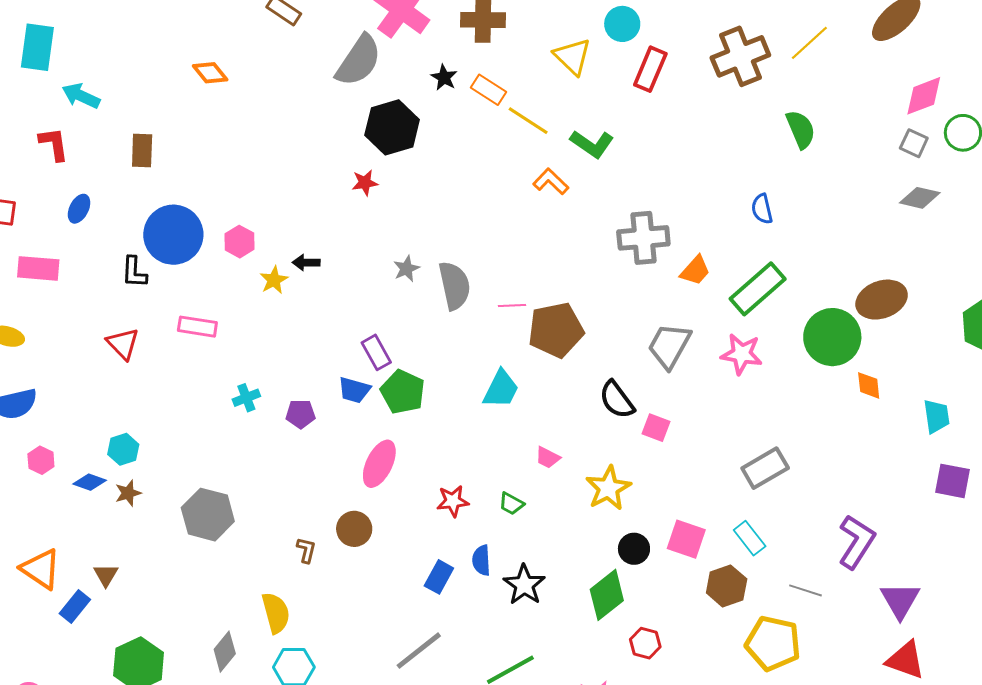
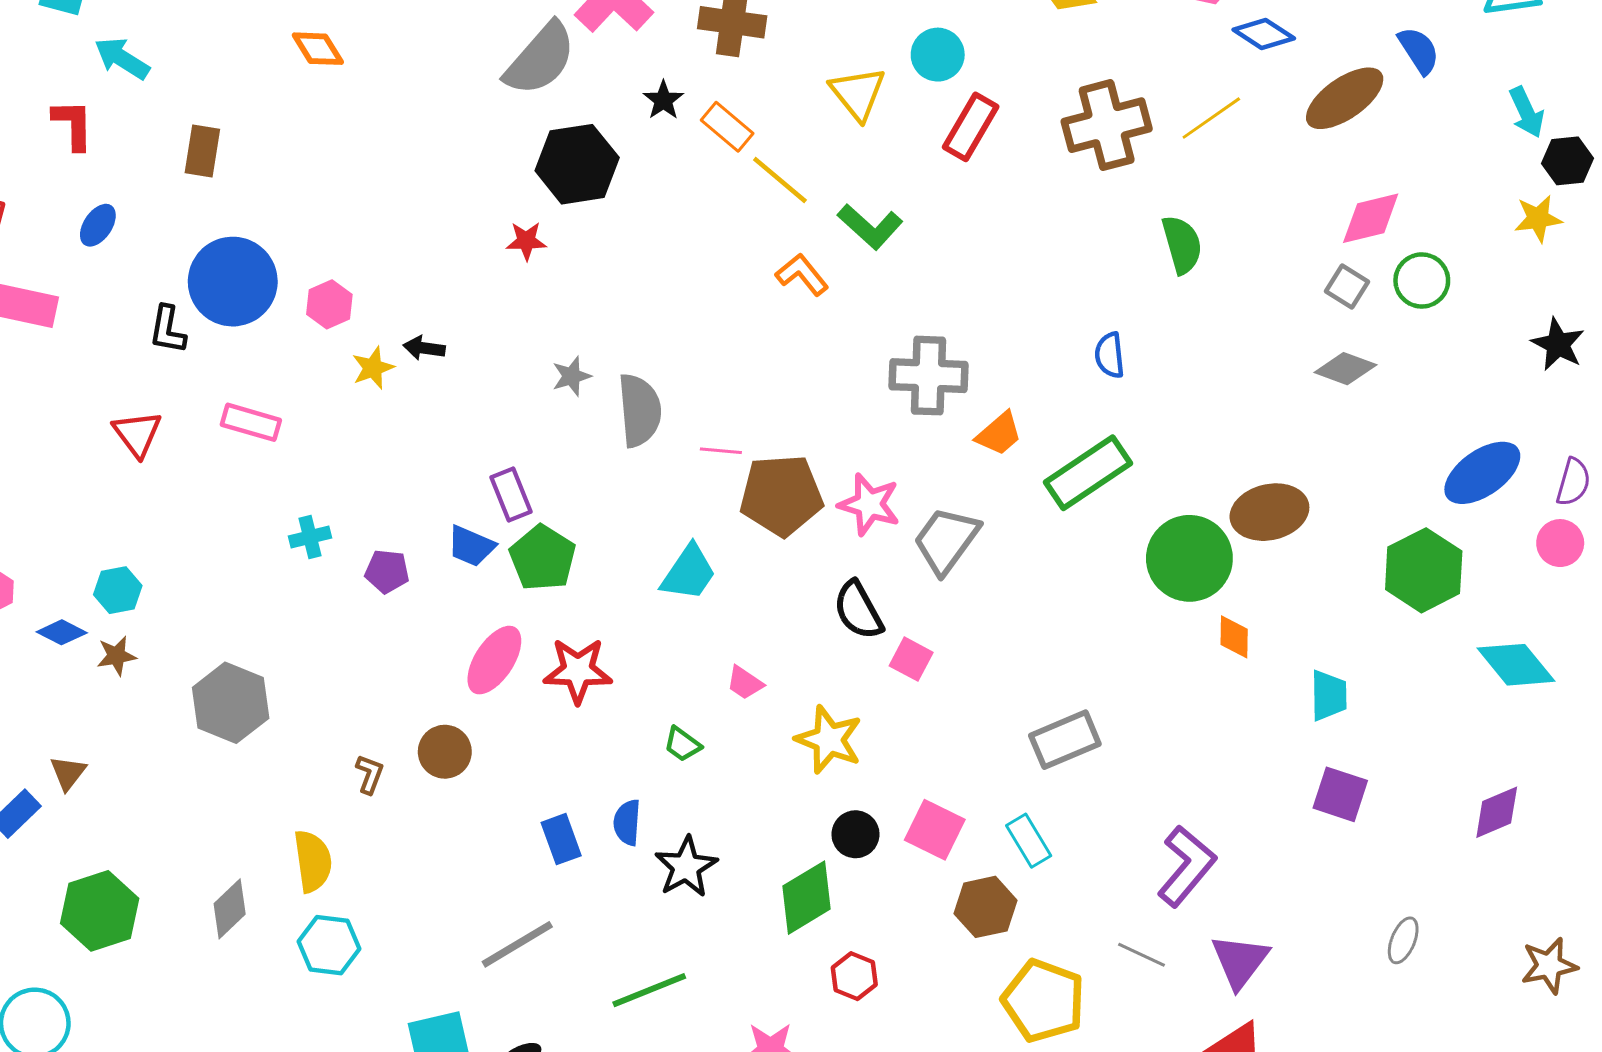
pink star: (742, 354) -> (869, 504), moved
yellow star: (608, 488) -> (829, 740), turned -30
red star: (453, 501) -> (578, 671), moved, size x1.4
blue rectangle: (439, 577) -> (561, 839), turned -56
gray line: (805, 590) -> (1141, 955), moved

